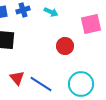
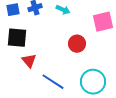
red triangle: (17, 78) -> (29, 61), moved

